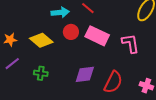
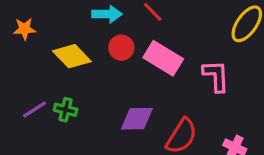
orange star: (10, 40) -> (24, 29), moved
purple line: (12, 64) -> (35, 110), moved

